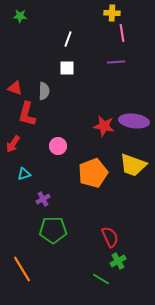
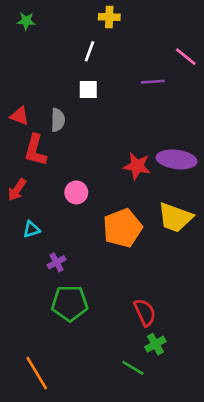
yellow cross: (112, 13) -> (109, 17), moved
pink line: (122, 33) -> (186, 57), moved, turned -42
orange line: (22, 269) -> (37, 373), moved

